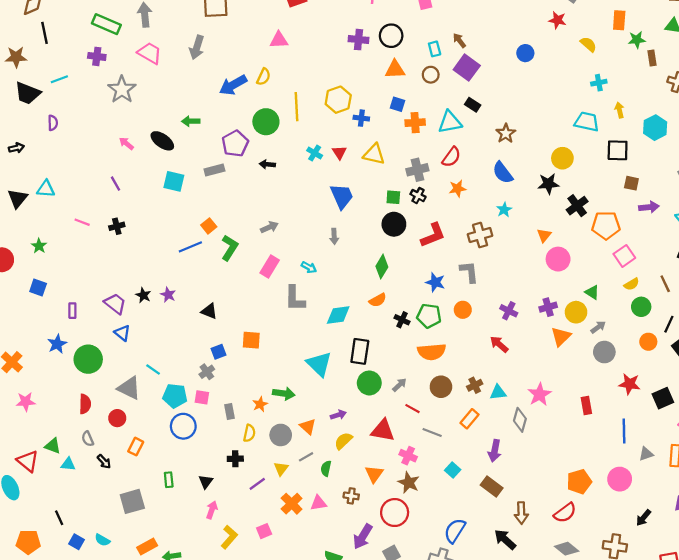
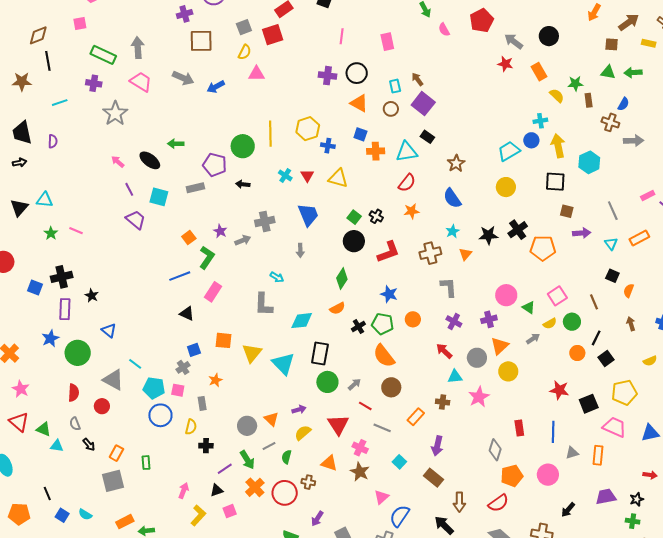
orange rectangle: (619, 20) -> (539, 72), moved, turned -36
yellow semicircle: (588, 44) -> (557, 96), moved
gray arrow: (197, 47) -> (183, 78), turned -85
blue circle: (525, 53) -> (531, 140), moved
orange triangle: (395, 69) -> (359, 103), turned 30
yellow semicircle: (263, 77) -> (245, 52), moved
blue arrow: (233, 85) -> (216, 87), moved, size x0.7
black trapezoid: (28, 93) -> (22, 133), moved, turned 55
yellow arrow: (620, 110) -> (558, 146), size x1.6
cyan trapezoid: (587, 122) -> (509, 151), moved, turned -45
purple pentagon: (235, 143) -> (215, 165), turned -30
gray cross: (417, 170) -> (265, 221), moved
purple line: (115, 184) -> (129, 189), moved
black star: (548, 184) -> (488, 235), moved
green square: (393, 197) -> (354, 217), turned 32
black cross: (117, 226) -> (62, 277), moved, size x1.5
orange triangle: (544, 235) -> (465, 254), moved
green star: (39, 246) -> (51, 233), moved
blue line: (190, 247) -> (180, 276), moved
pink square: (624, 256) -> (557, 296), moved
pink circle: (558, 259) -> (506, 295), moved
pink rectangle: (270, 266) -> (213, 292), moved
gray L-shape: (469, 272) -> (449, 287), moved
yellow semicircle: (632, 284) -> (550, 324), moved
black star: (143, 295) -> (92, 296), moved
purple star: (168, 295) -> (220, 231), moved
purple trapezoid: (115, 304) -> (136, 220), moved
purple rectangle: (72, 311) -> (65, 309), size x1.5
yellow circle: (576, 312) -> (508, 371), moved
black cross: (402, 320) -> (358, 327), turned 32
orange semicircle: (432, 352) -> (384, 356), turned 55
gray circle: (604, 352) -> (477, 358), moved
brown cross: (475, 385) -> (443, 402), moved, turned 32
cyan triangle: (498, 392) -> (455, 377), moved
green arrow: (284, 394) -> (247, 460), moved, turned 48
pink star: (26, 402) -> (21, 389), turned 30
orange star: (260, 404) -> (215, 380), moved
red rectangle: (586, 405) -> (519, 428), moved
gray diamond: (520, 420) -> (495, 450), moved
red triangle: (383, 430) -> (338, 425), turned 45
yellow semicircle: (249, 433) -> (191, 427), moved
orange rectangle: (136, 447) -> (116, 453), moved
red triangle: (28, 461) -> (19, 422), moved
yellow triangle: (281, 469) -> (252, 353), moved, size x1.5
orange triangle: (374, 474) -> (329, 463), turned -48
black triangle: (206, 482) -> (217, 490), moved, turned 32
pink triangle: (319, 503) -> (382, 497), moved, turned -35
red circle: (395, 513) -> (285, 493), moved
purple arrow: (363, 537) -> (317, 519), size x0.7

